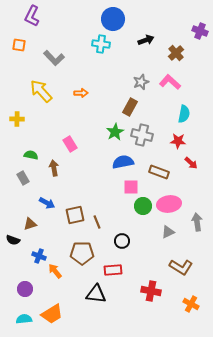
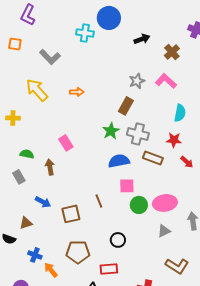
cyan cross: (101, 44) -> (85, 33), moved
brown rectangle: (159, 172) -> (153, 158), moved
brown line: (97, 222) -> (99, 201), moved

